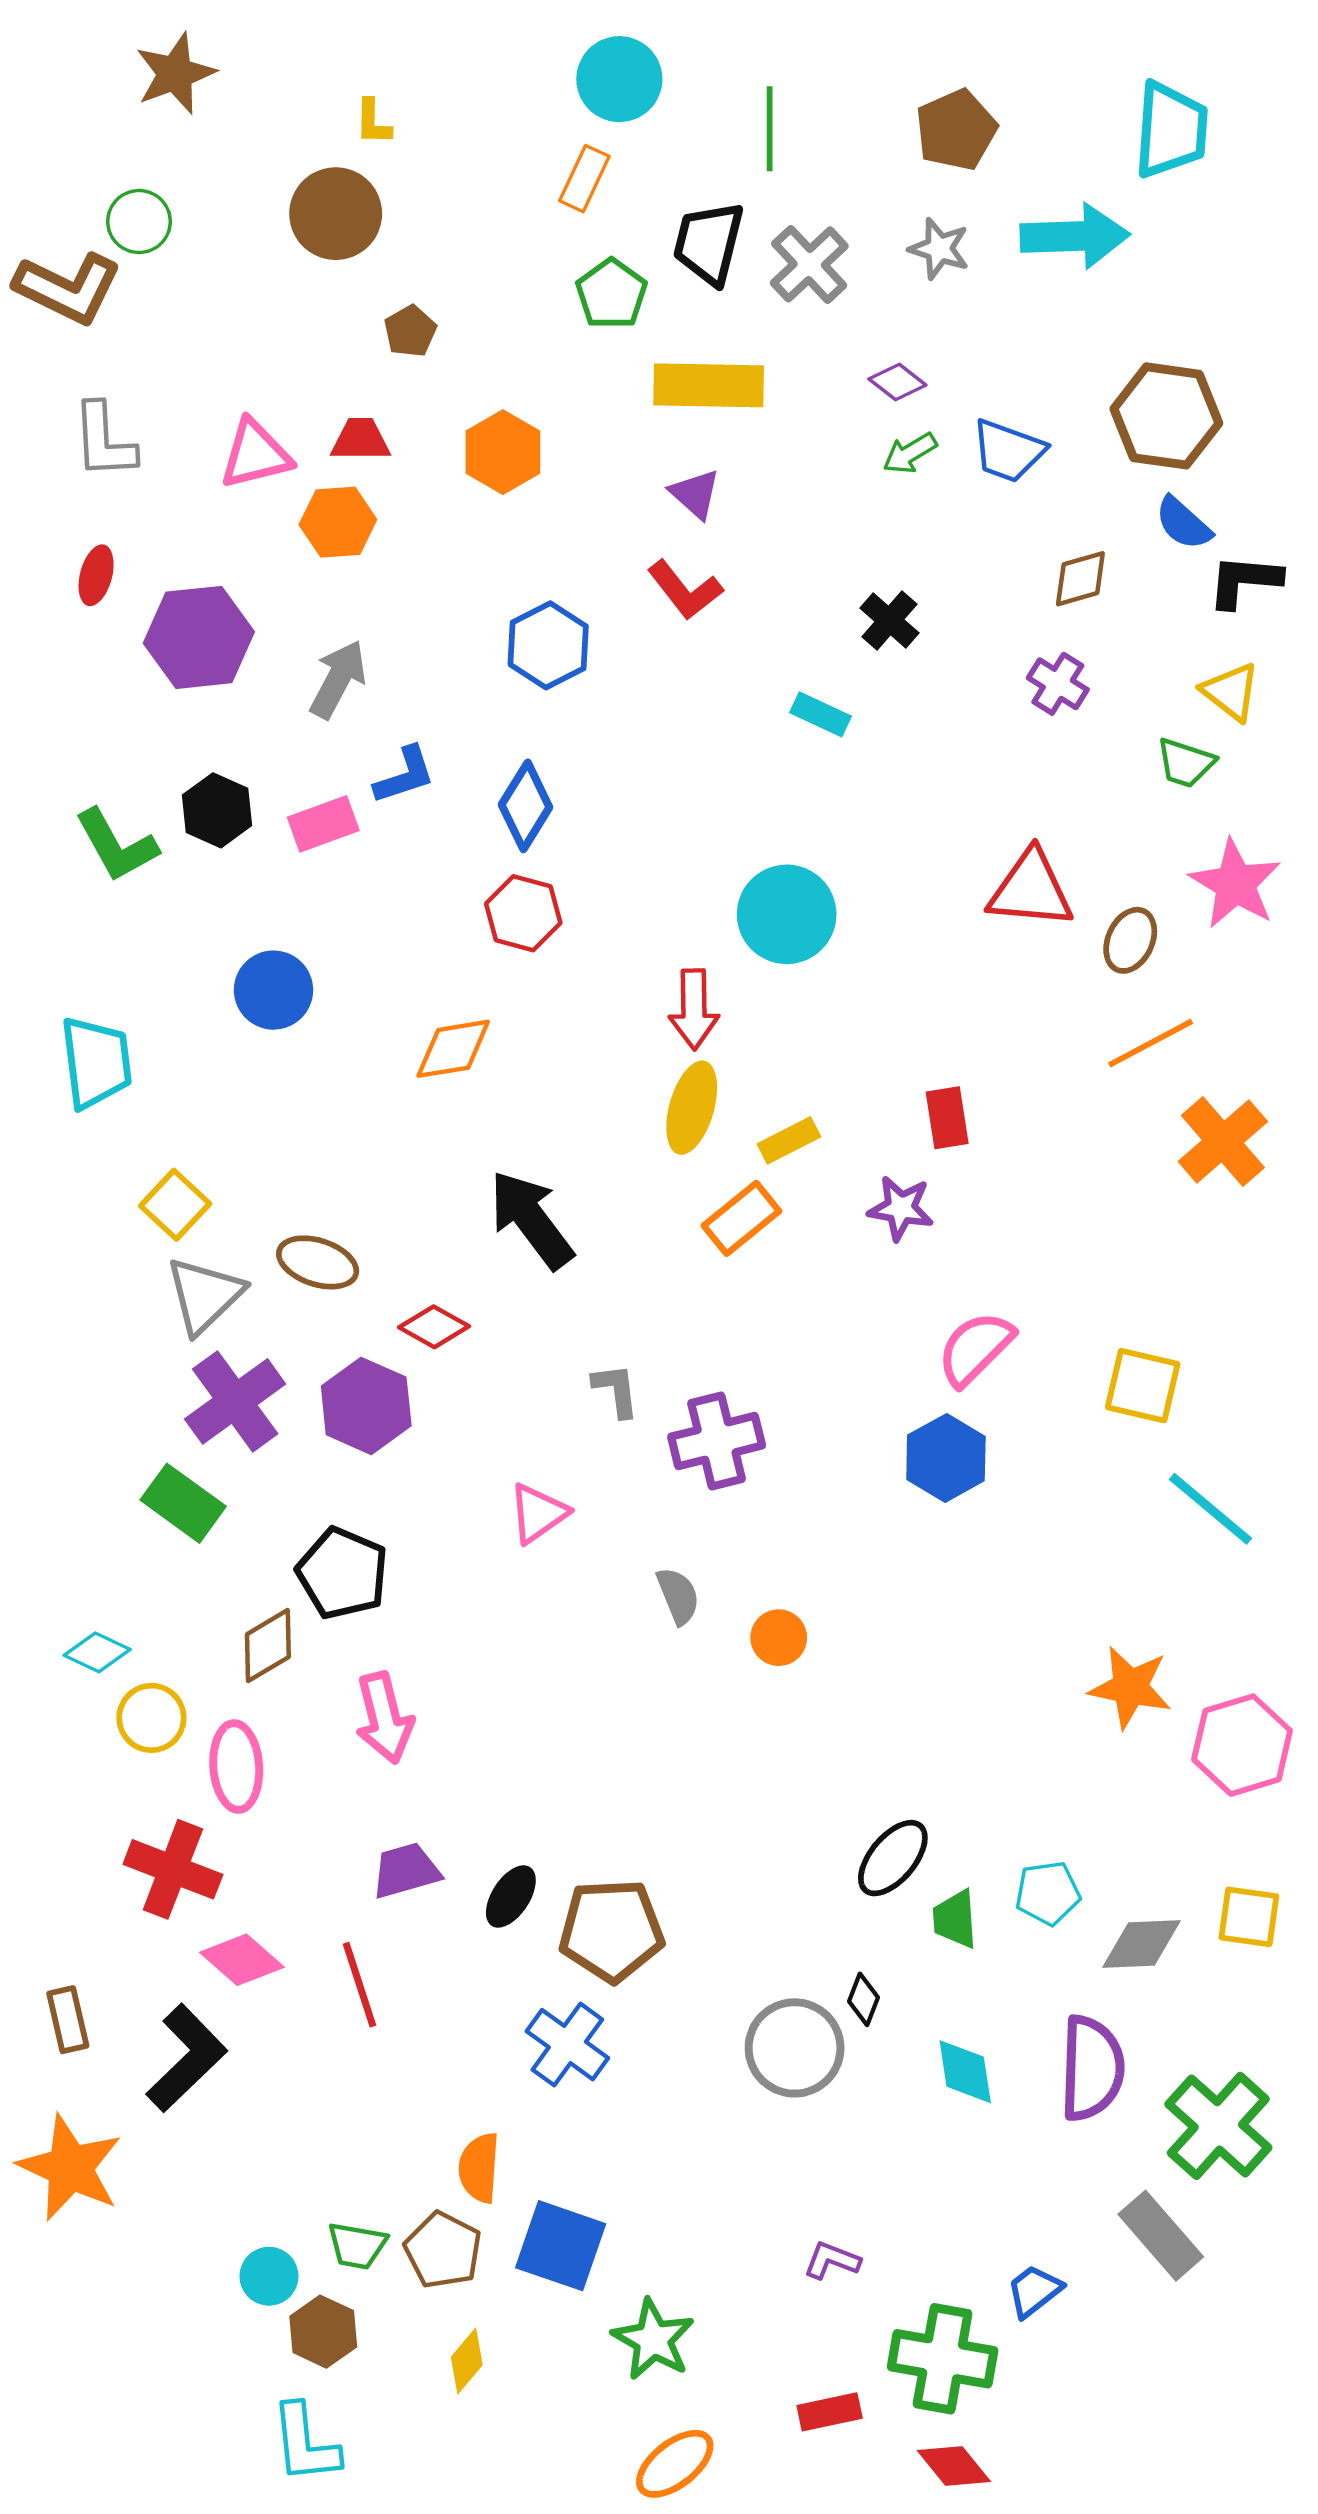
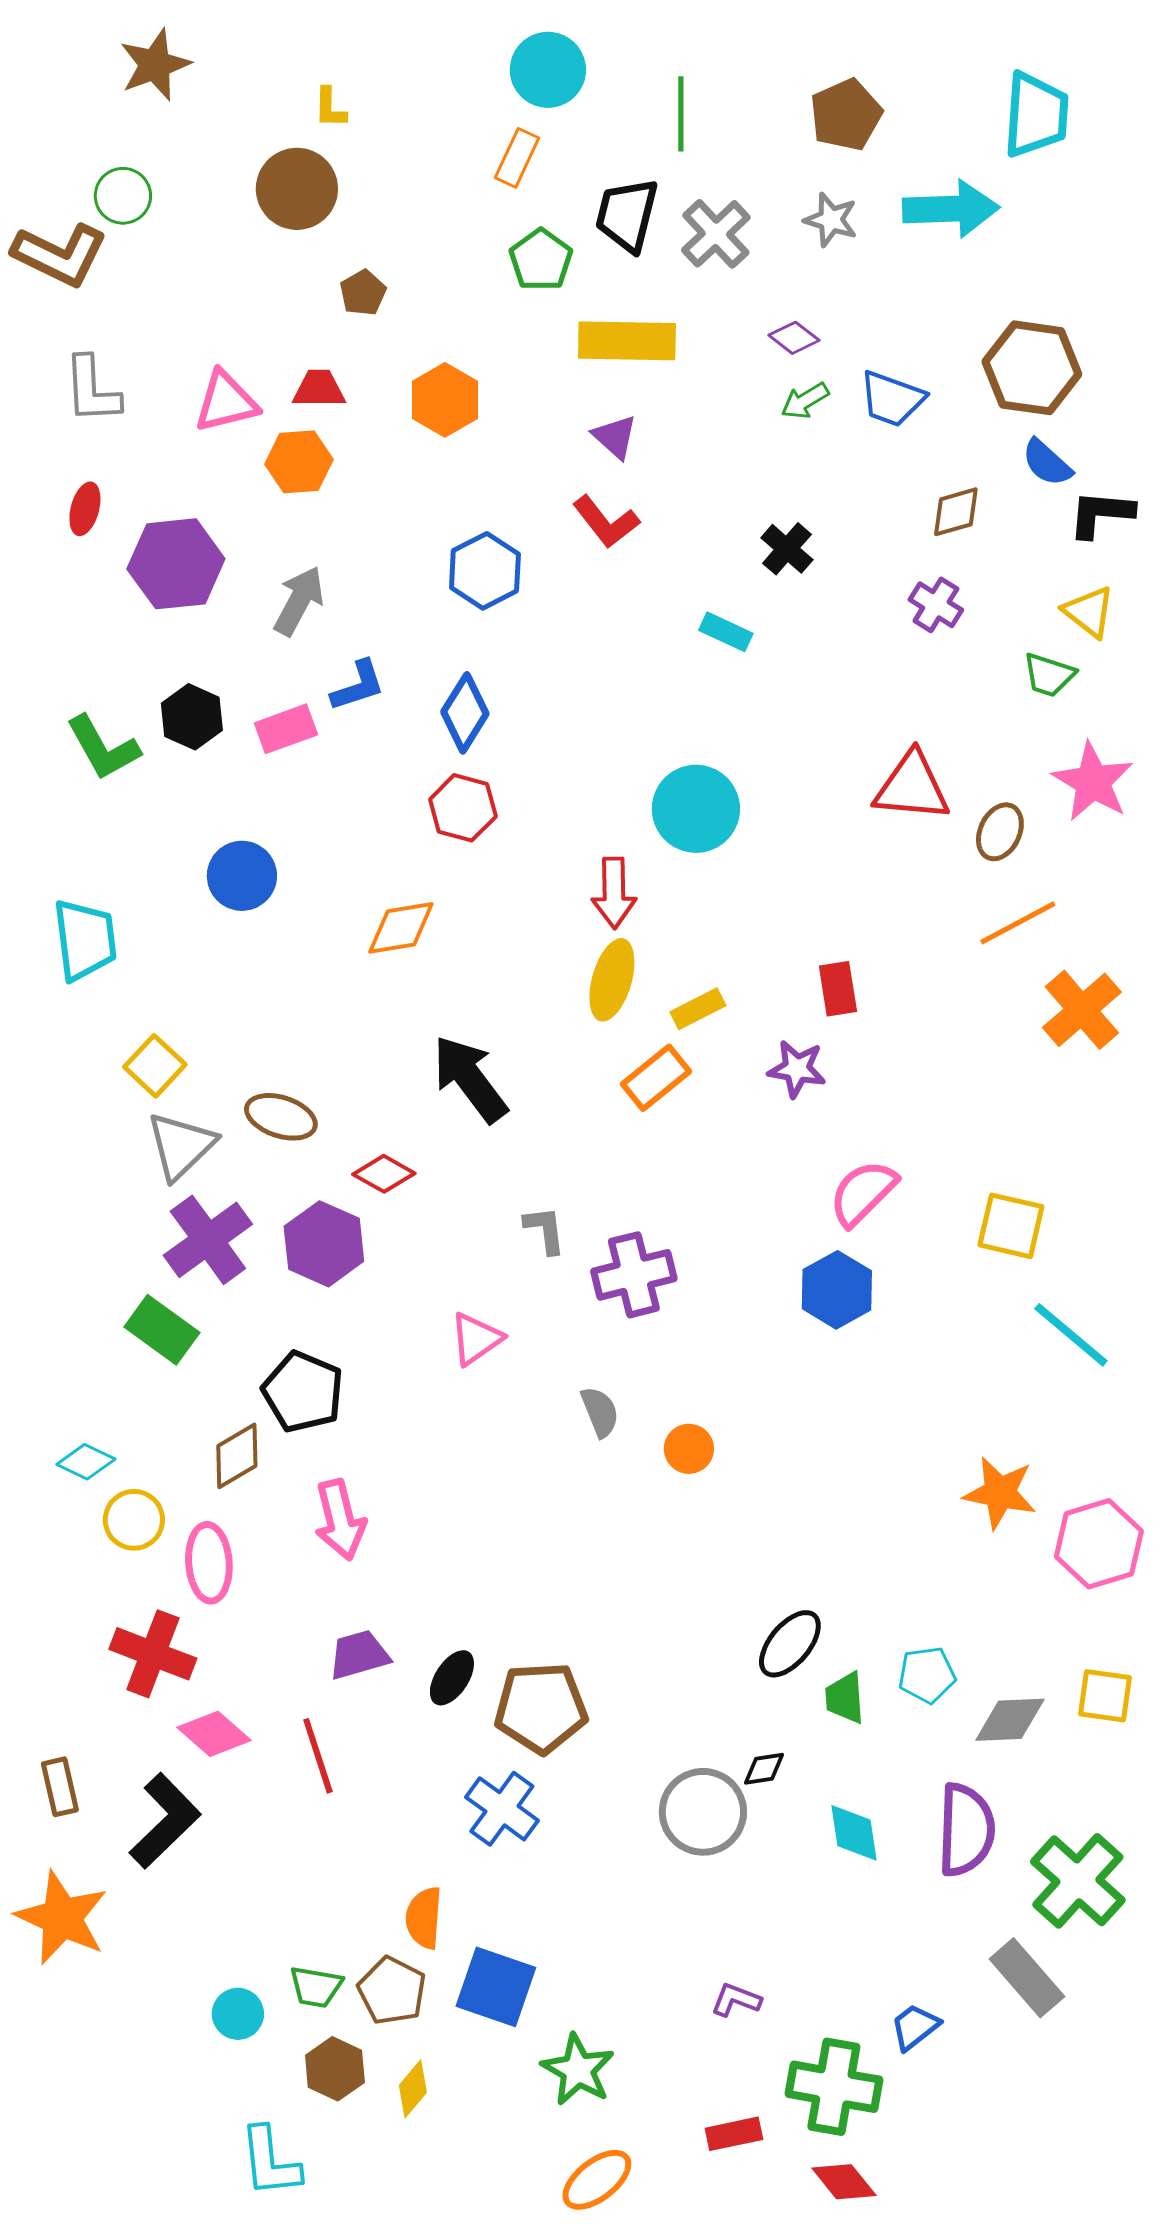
black diamond: (863, 1999) -> (764, 1769), turned 60
brown hexagon: (323, 2332) -> (335, 2069), moved

